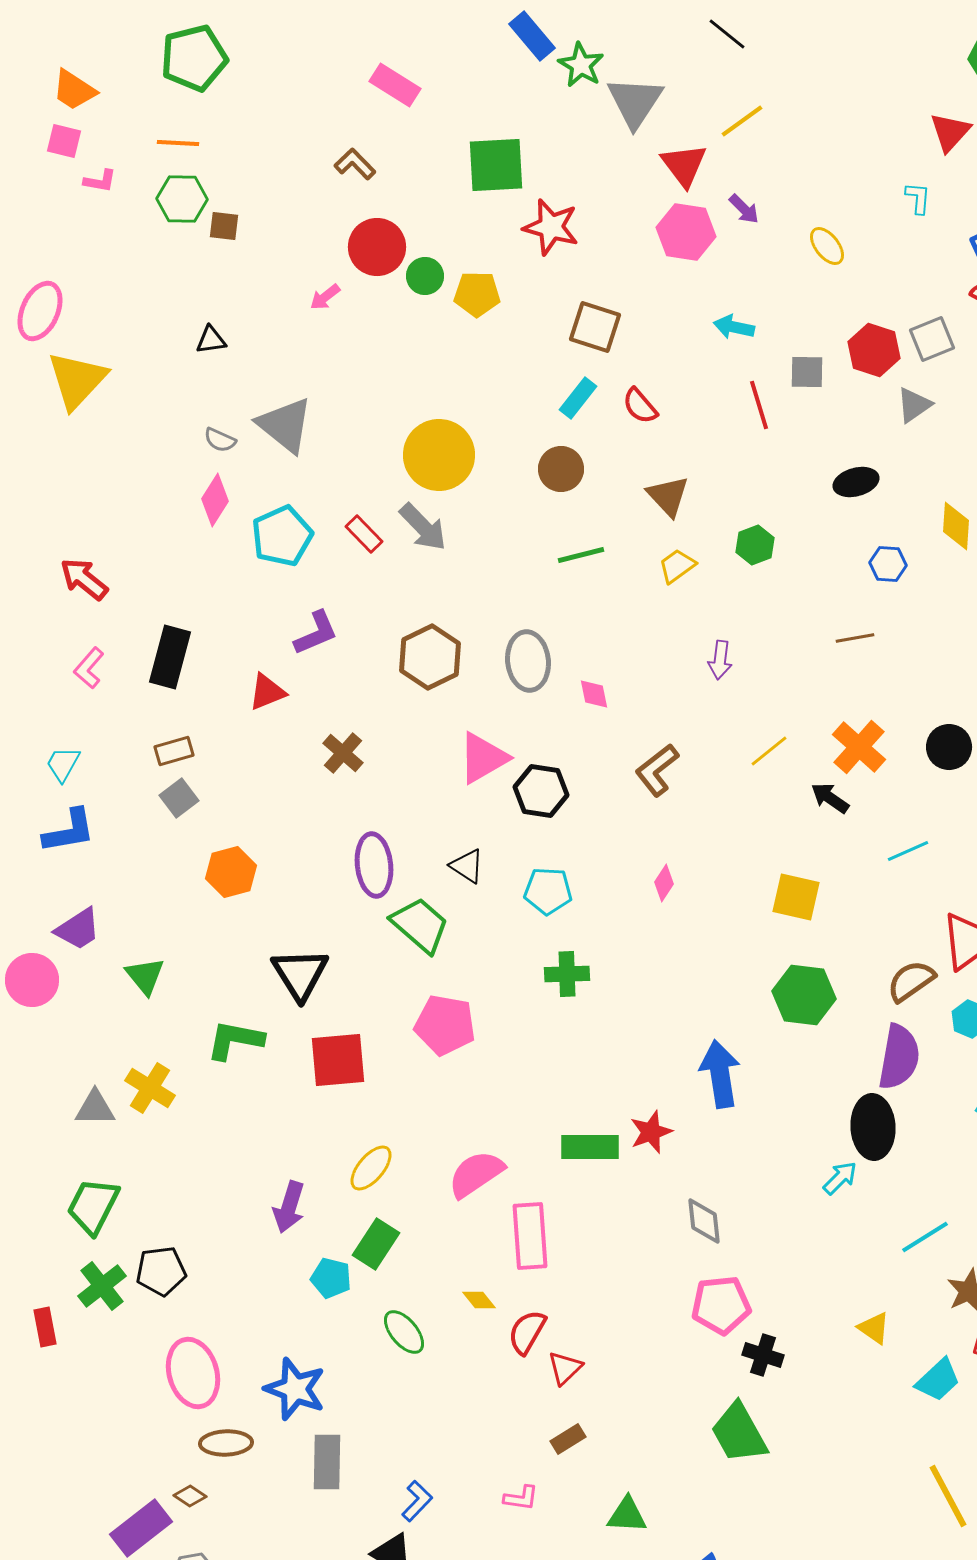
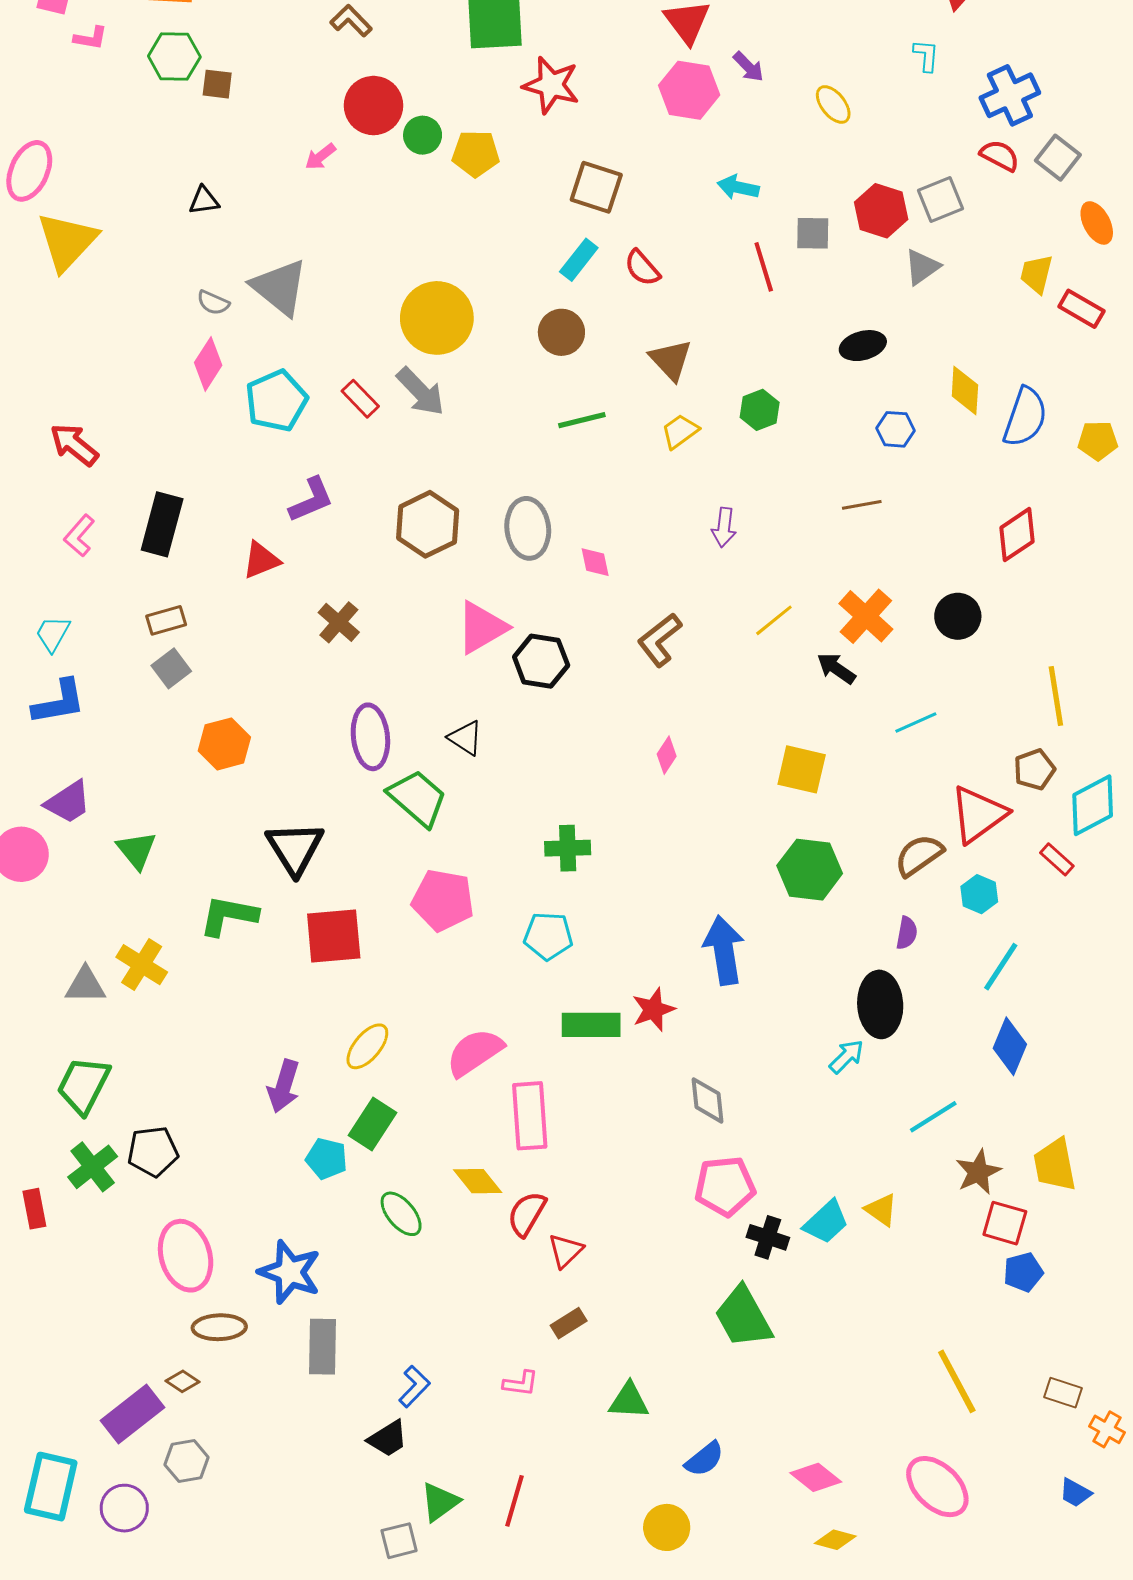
cyan pentagon: (548, 891) -> (548, 936), moved
purple semicircle: (899, 1057) -> (907, 933), size x0.5
yellow diamond: (479, 1300) -> (478, 1181), size x1.4
cyan trapezoid: (938, 1380) -> (826, 1222), moved

